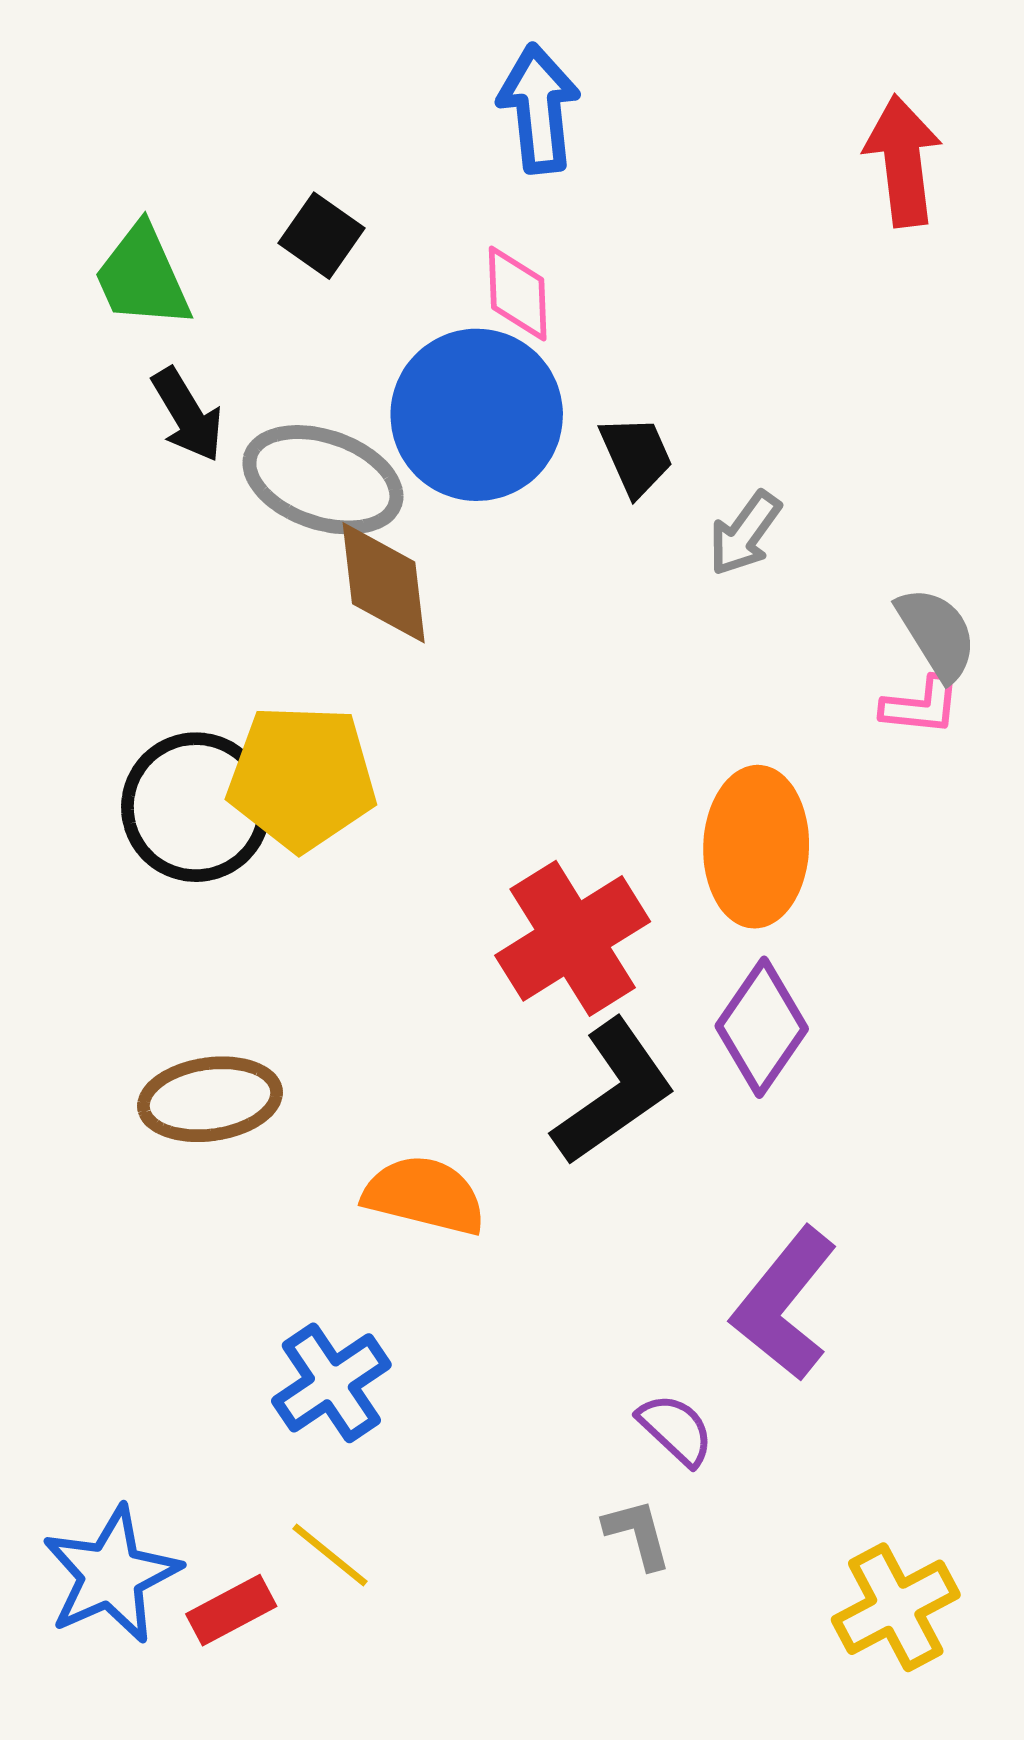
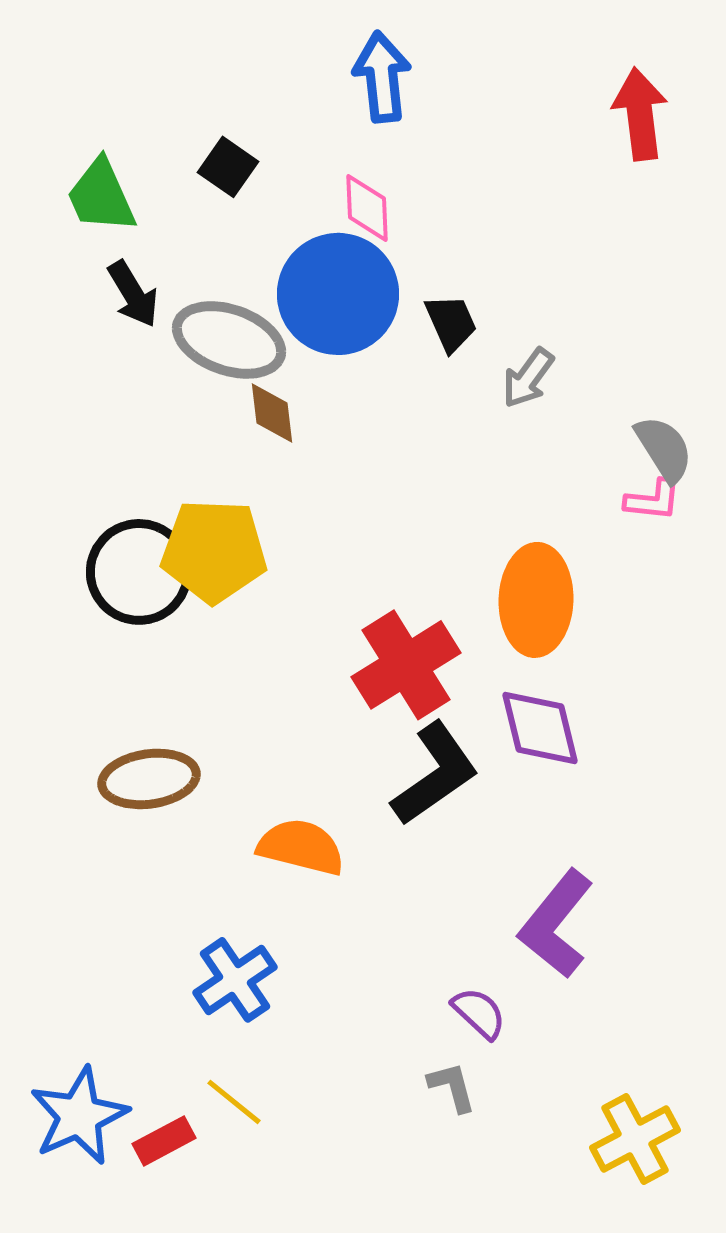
brown diamond: (384, 583) -> (272, 413), size x0.7
purple diamond: (762, 1027) -> (540, 728), turned -48

